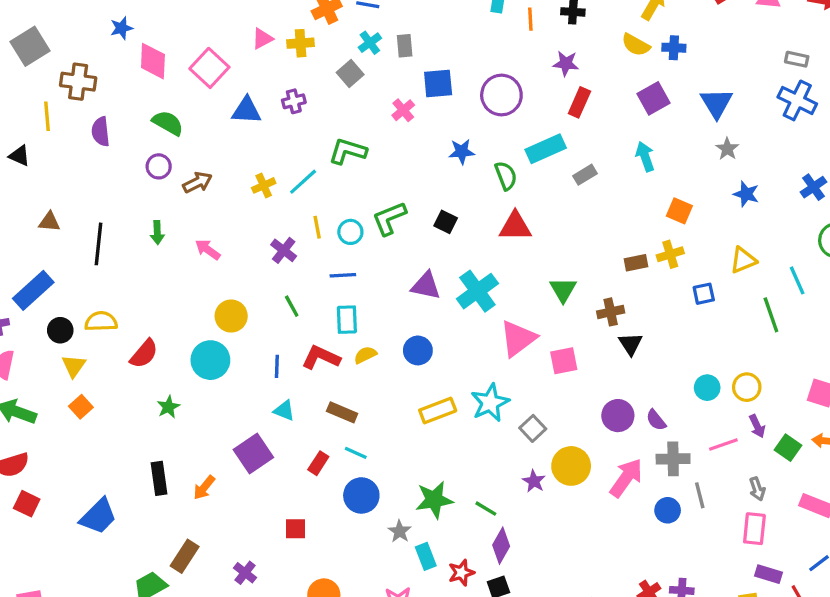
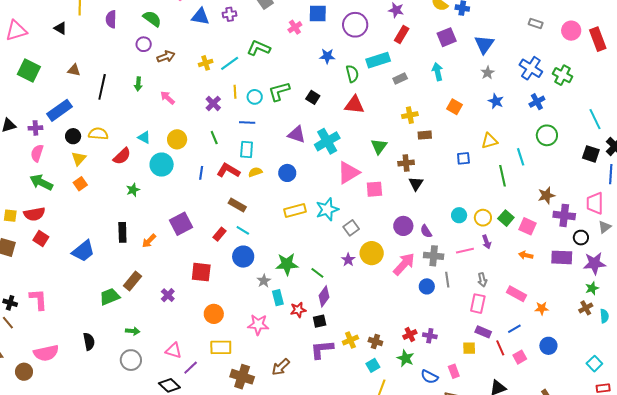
blue cross: (797, 100) -> (531, 68), moved
yellow cross: (670, 254) -> (410, 115), moved
cyan triangle: (284, 411) -> (144, 137), moved
green square: (788, 448) -> (506, 218), moved
red square: (295, 529) -> (201, 272), size x1.5

